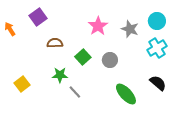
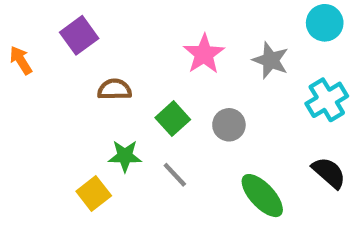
cyan circle: (157, 21) -> (325, 23), moved
yellow square: (22, 84) -> (94, 193), moved
gray line: (75, 92) -> (175, 175), moved

